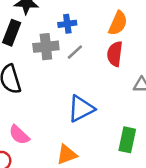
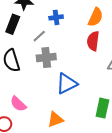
gray cross: (46, 47) -> (46, 57), moved
gray line: (75, 52) -> (39, 36), moved

